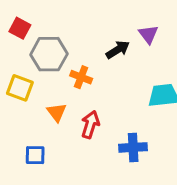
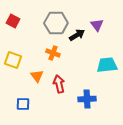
gray hexagon: (49, 54) -> (56, 23), moved
red arrow: (90, 125) -> (59, 84), turned -30

